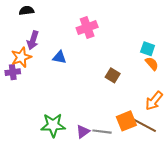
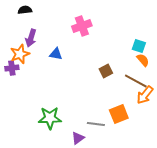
brown square: (113, 75) -> (106, 71), turned 32
brown line: (144, 125) -> (136, 81), moved
purple triangle: (83, 132) -> (78, 138), moved

